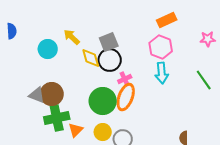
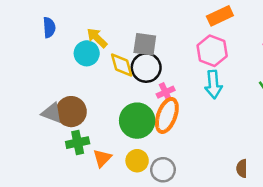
blue semicircle: (12, 31) -> (49, 27), moved
gray square: (109, 42) -> (145, 44), turned 30
cyan circle: (48, 49) -> (87, 53), moved
green cross: (57, 118) -> (78, 143), size x0.7

